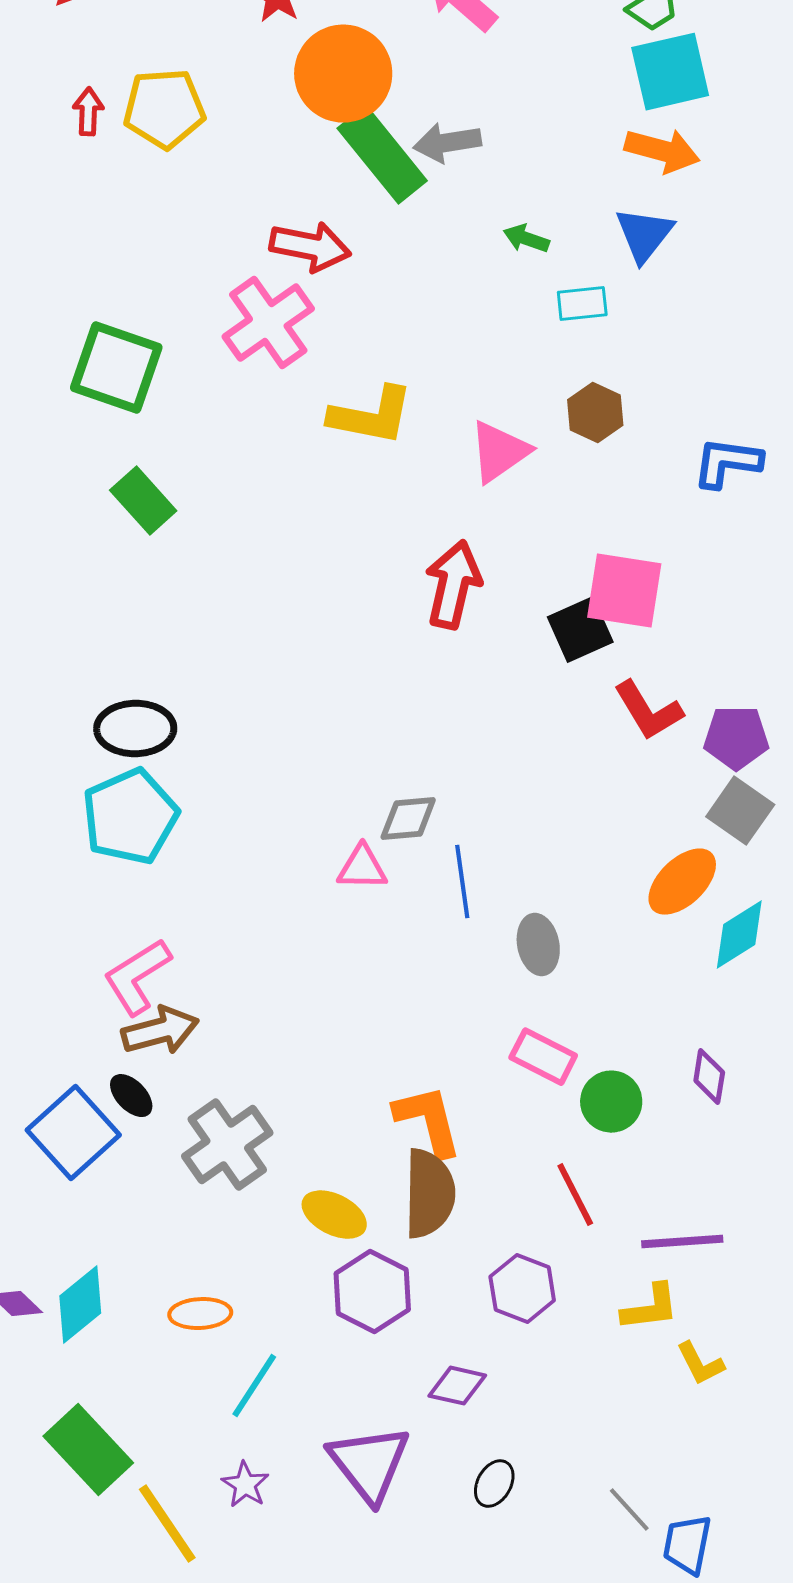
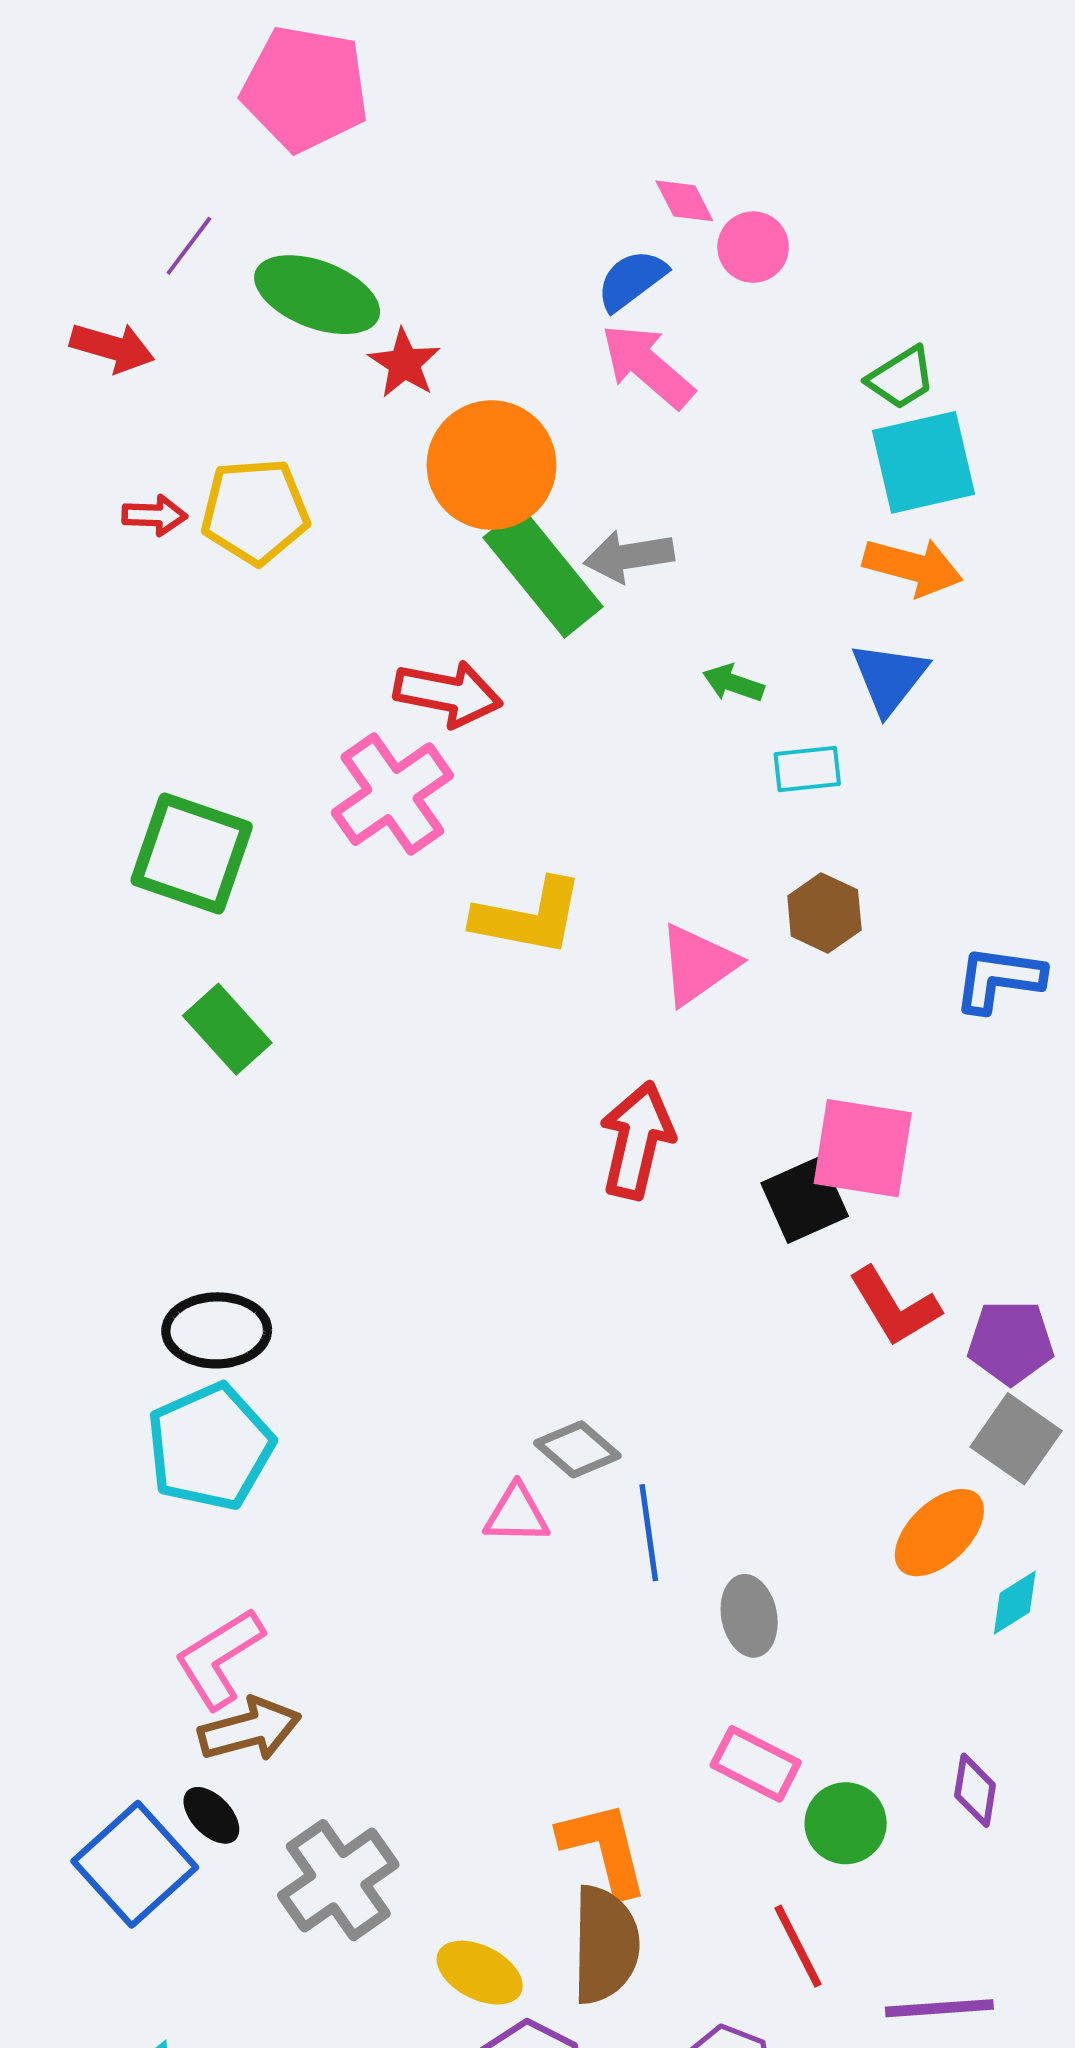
red arrow: (88, 112) -> (155, 515), turned 90
gray diamond: (408, 819) -> (577, 1449), turned 46
cyan diamond: (739, 935) -> (1015, 1603), size x0.7

